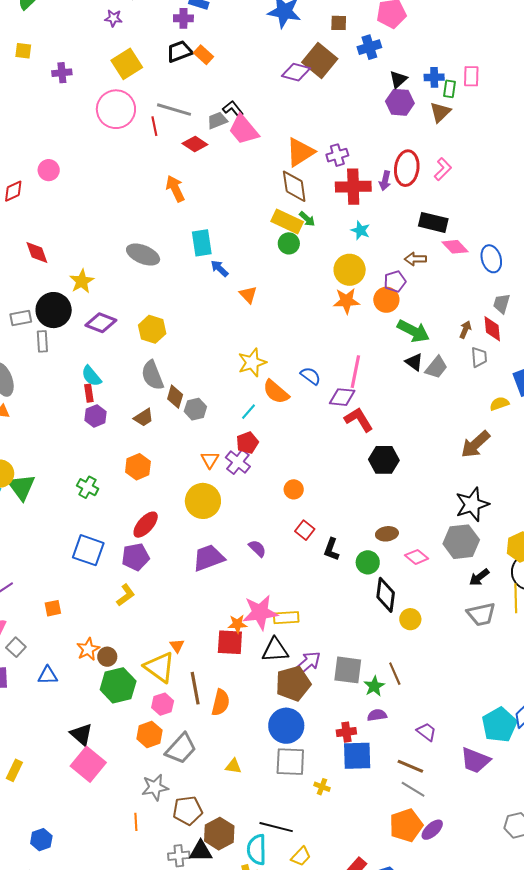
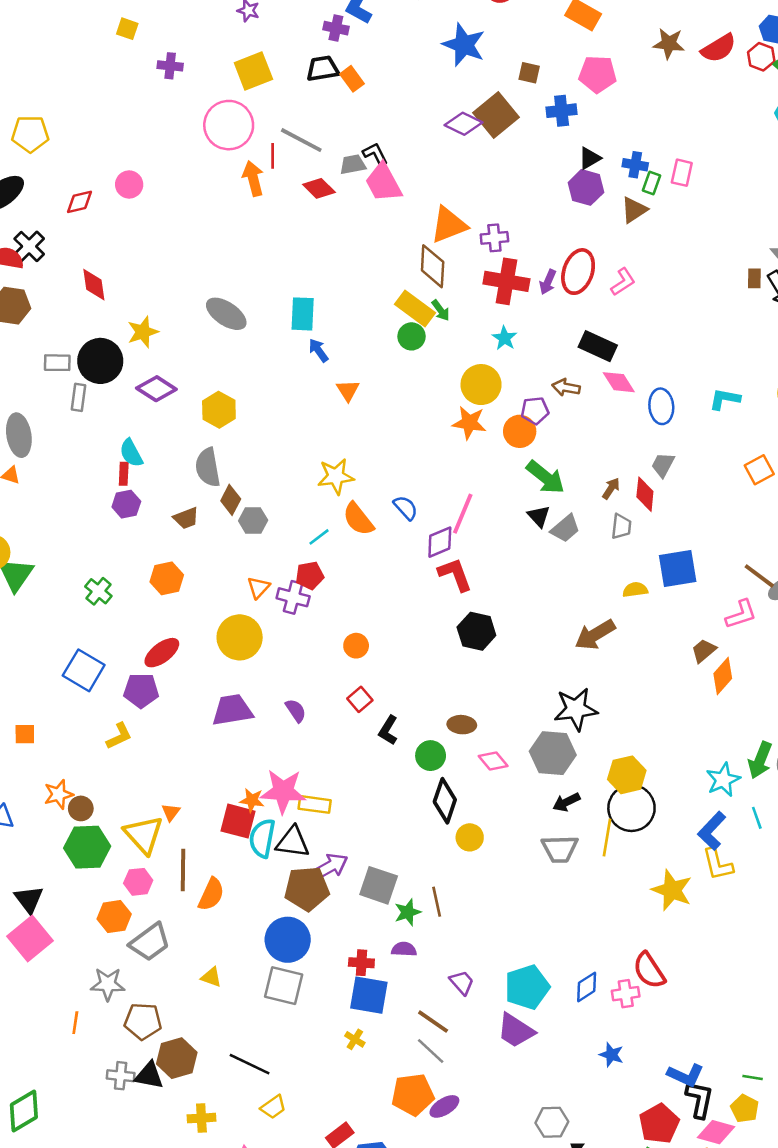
orange arrow: (175, 189) -> (253, 178), moved
purple diamond: (342, 397) -> (440, 542), turned -40
purple cross: (238, 462) -> (293, 597), turned -35
cyan pentagon: (499, 725) -> (527, 987), moved
yellow cross: (322, 787) -> (355, 1039), moved
cyan semicircle: (257, 850) -> (262, 838), moved

